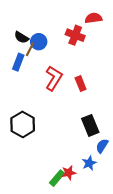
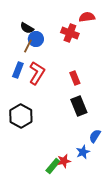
black semicircle: (21, 37) -> (27, 28), moved
blue rectangle: (18, 62) -> (18, 70), moved
red L-shape: (54, 78) -> (37, 73), moved
black rectangle: (90, 125) -> (79, 106), moved

